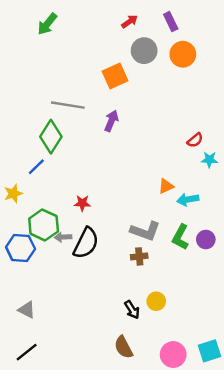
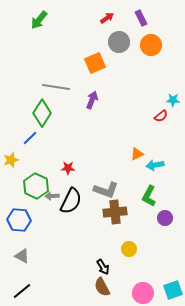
cyan star: (209, 160) -> (173, 100), moved
gray L-shape: (145, 231) -> (106, 190), moved
purple circle: (206, 239) -> (165, 218), moved
blue hexagon: (21, 248) -> (19, 220), moved
brown cross: (139, 256) -> (115, 212), size x1.6
black arrow: (132, 310) -> (103, 267), moved

